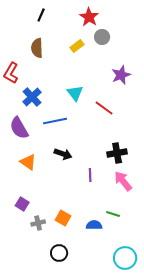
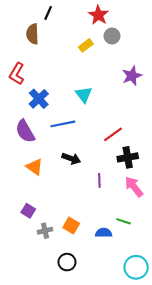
brown semicircle: (37, 48) -> (32, 34), moved
red line: (104, 108) -> (113, 134), moved, turned -72

